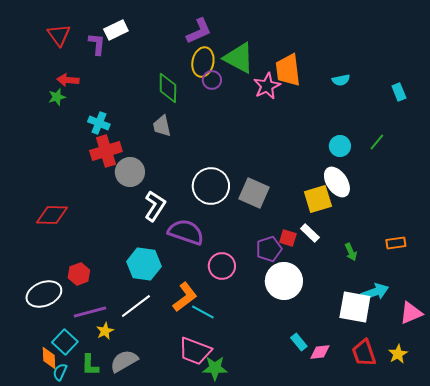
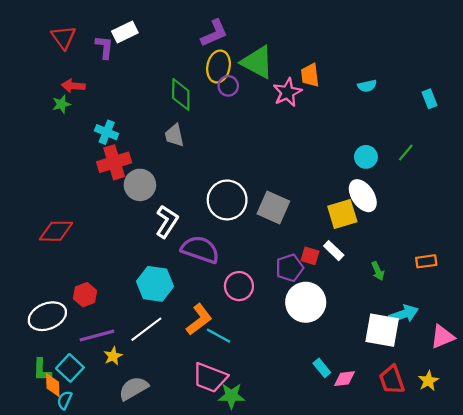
orange trapezoid: (288, 70) -> (310, 75), size x0.7
green L-shape: (90, 365) -> (42, 370), moved

